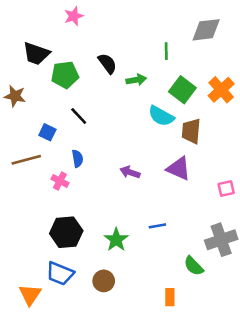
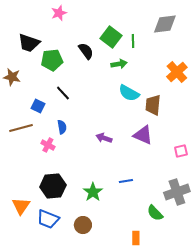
green arrow: (136, 80) -> (119, 64), moved
green square: (182, 90) -> (111, 37), moved
orange triangle: (30, 295) -> (21, 206), moved

